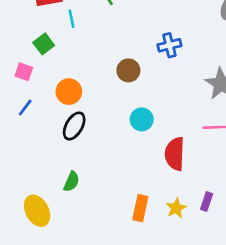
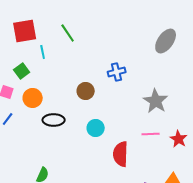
orange circle: (69, 92) -> (33, 98), moved
black ellipse: (74, 126) -> (54, 120), moved, turned 60

